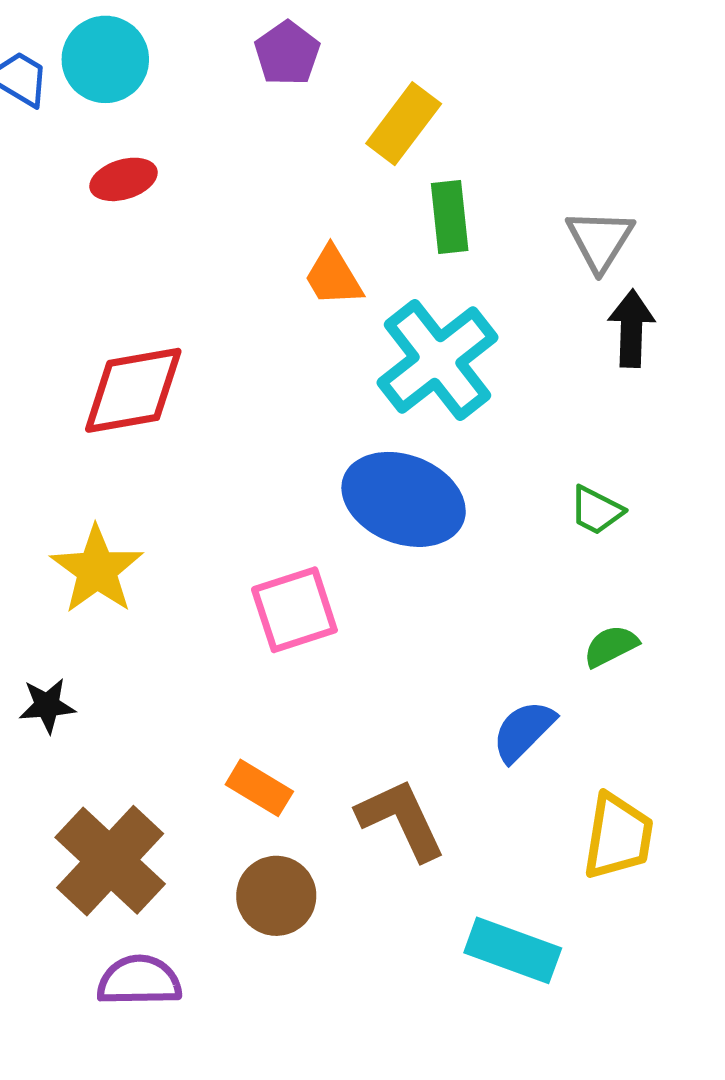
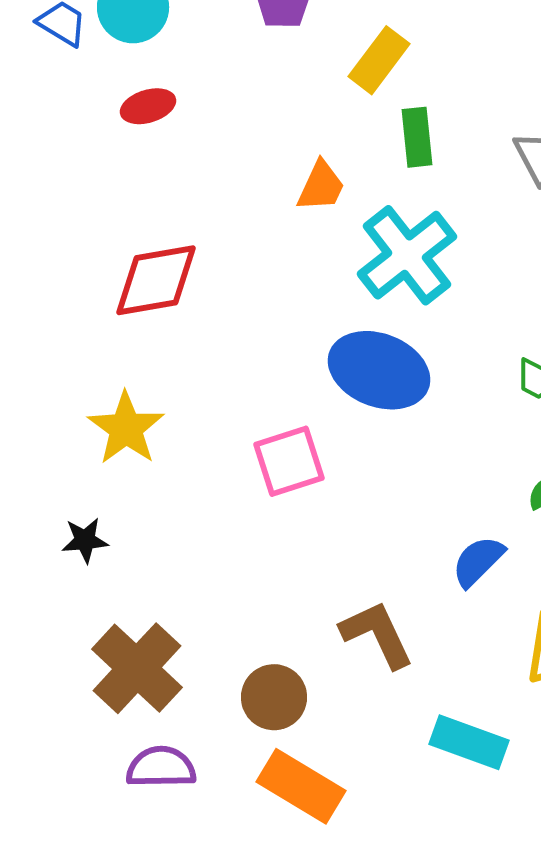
orange trapezoid: (333, 276) -> (321, 186), turned -124
orange rectangle: (259, 788) -> (301, 786), moved, size x1.6

